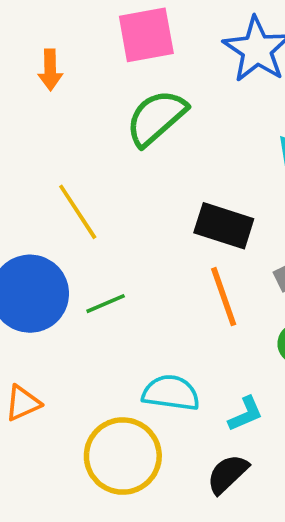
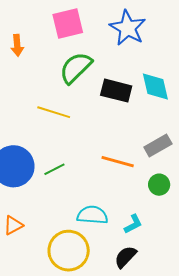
yellow line: (78, 212) -> (54, 112), moved, turned -36
black rectangle: (224, 226) -> (116, 91), moved
orange line: (224, 297) -> (118, 162), turned -52

